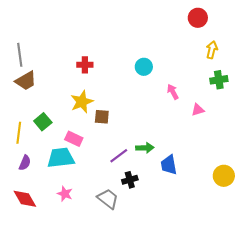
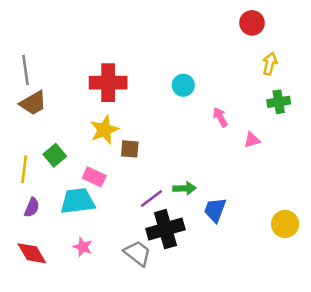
red cross: (85, 65) -> (108, 83), size x1.8
blue trapezoid: (169, 165) -> (215, 210), turned 30
black cross: (130, 180) -> (165, 229), size x1.8

